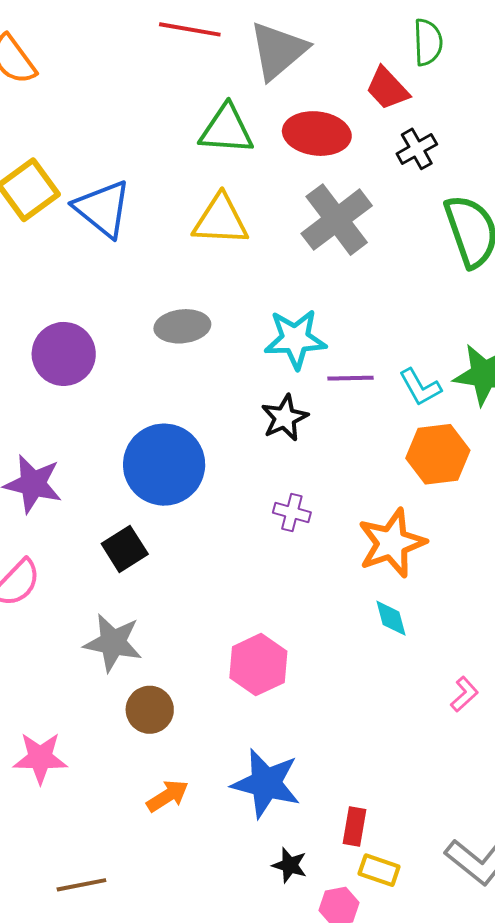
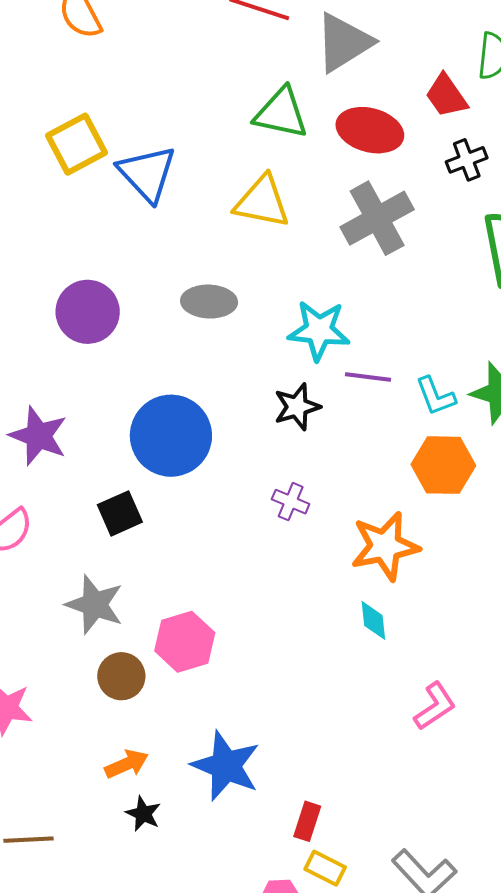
pink hexagon: (258, 665) -> (185, 642), moved
pink L-shape: (464, 694) -> (435, 706), size x1.4
black star: (290, 865) -> (143, 814), moved

